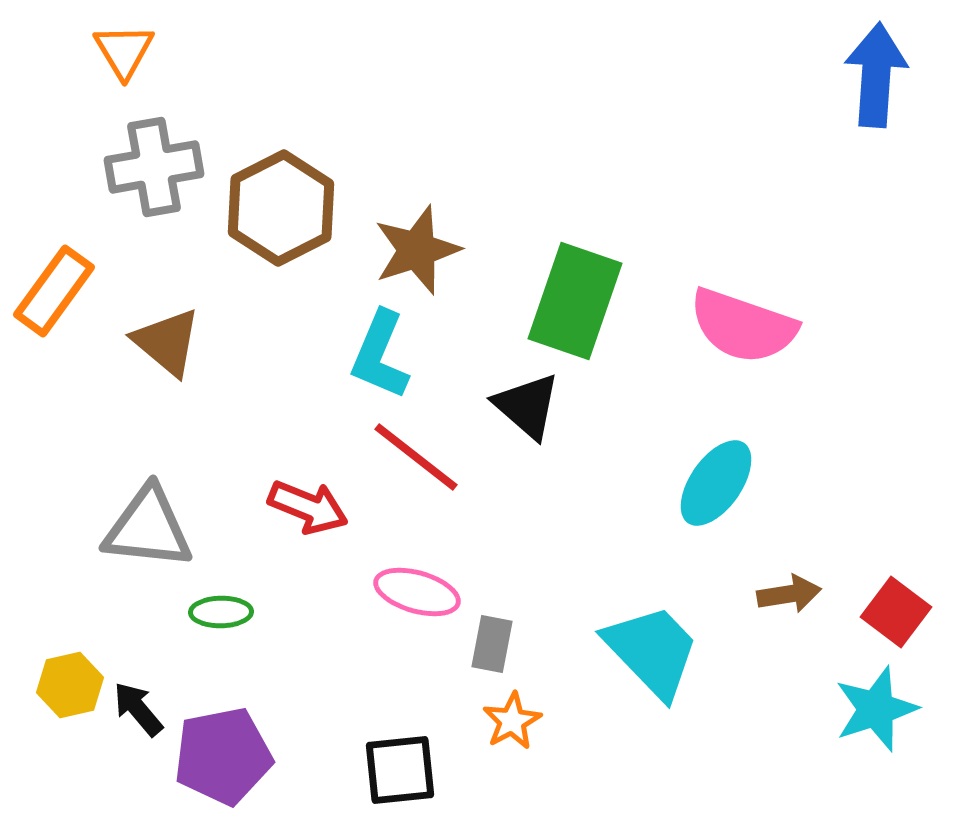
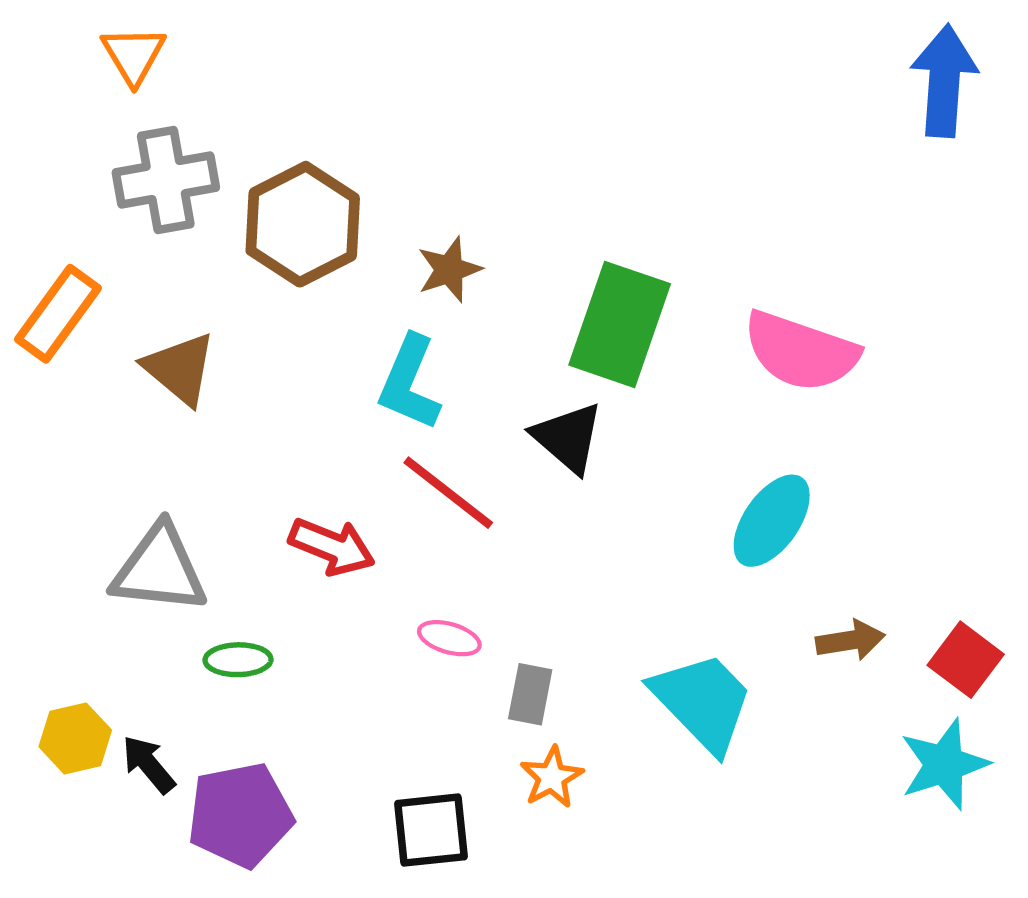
brown star: (417, 250) -> (449, 270), size x0.7
pink ellipse: (417, 592) -> (449, 638), size x0.7

